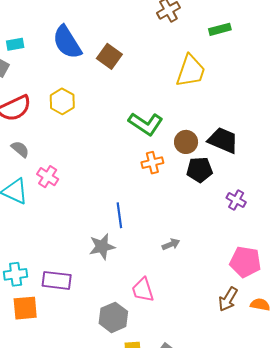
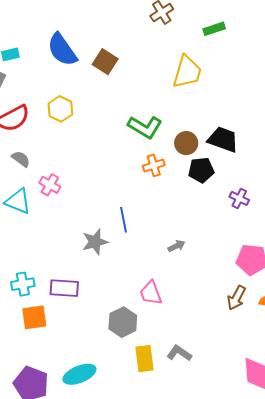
gray star: (102, 247) -> (95, 242), moved

